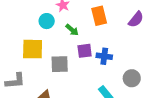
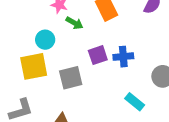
cyan circle: (47, 21) -> (45, 40), moved
green arrow: (72, 30) -> (74, 23), moved

